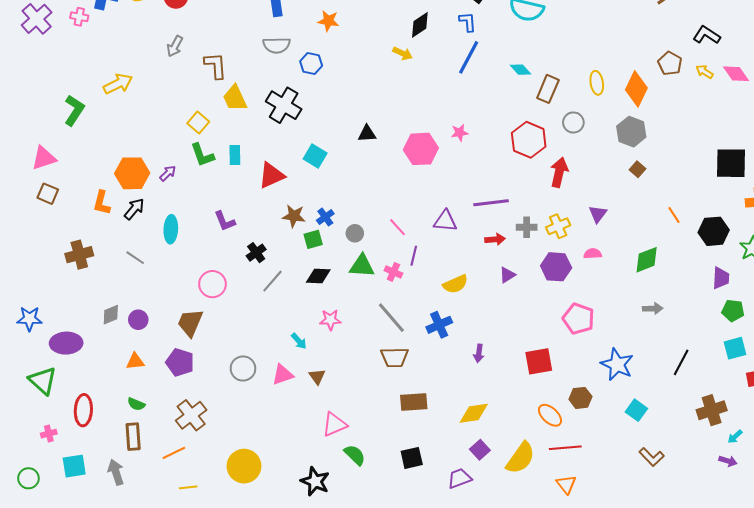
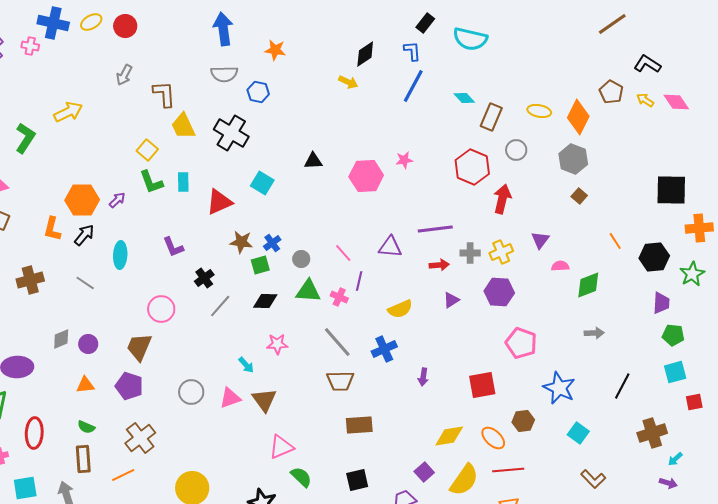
yellow ellipse: (597, 83) -> (539, 111), turned -70
pink semicircle: (593, 254) -> (560, 266), moved
brown triangle: (317, 377) -> (264, 400), size x1.5
yellow diamond: (474, 413) -> (449, 436), moved

